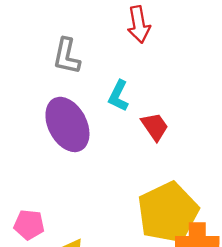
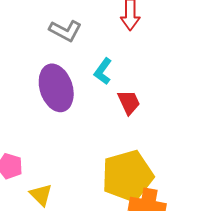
gray L-shape: (67, 56) -> (65, 31), turned -84

